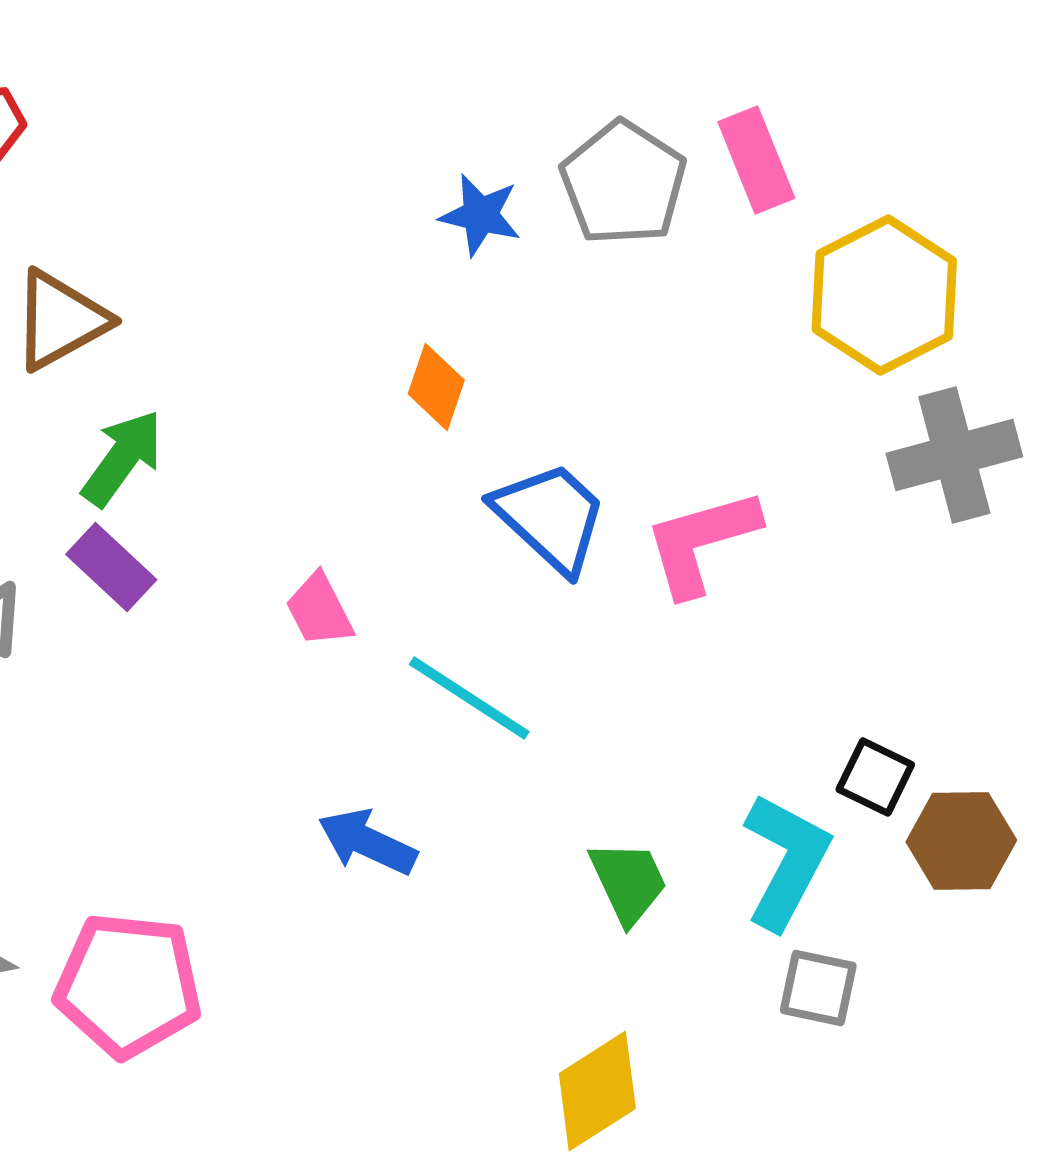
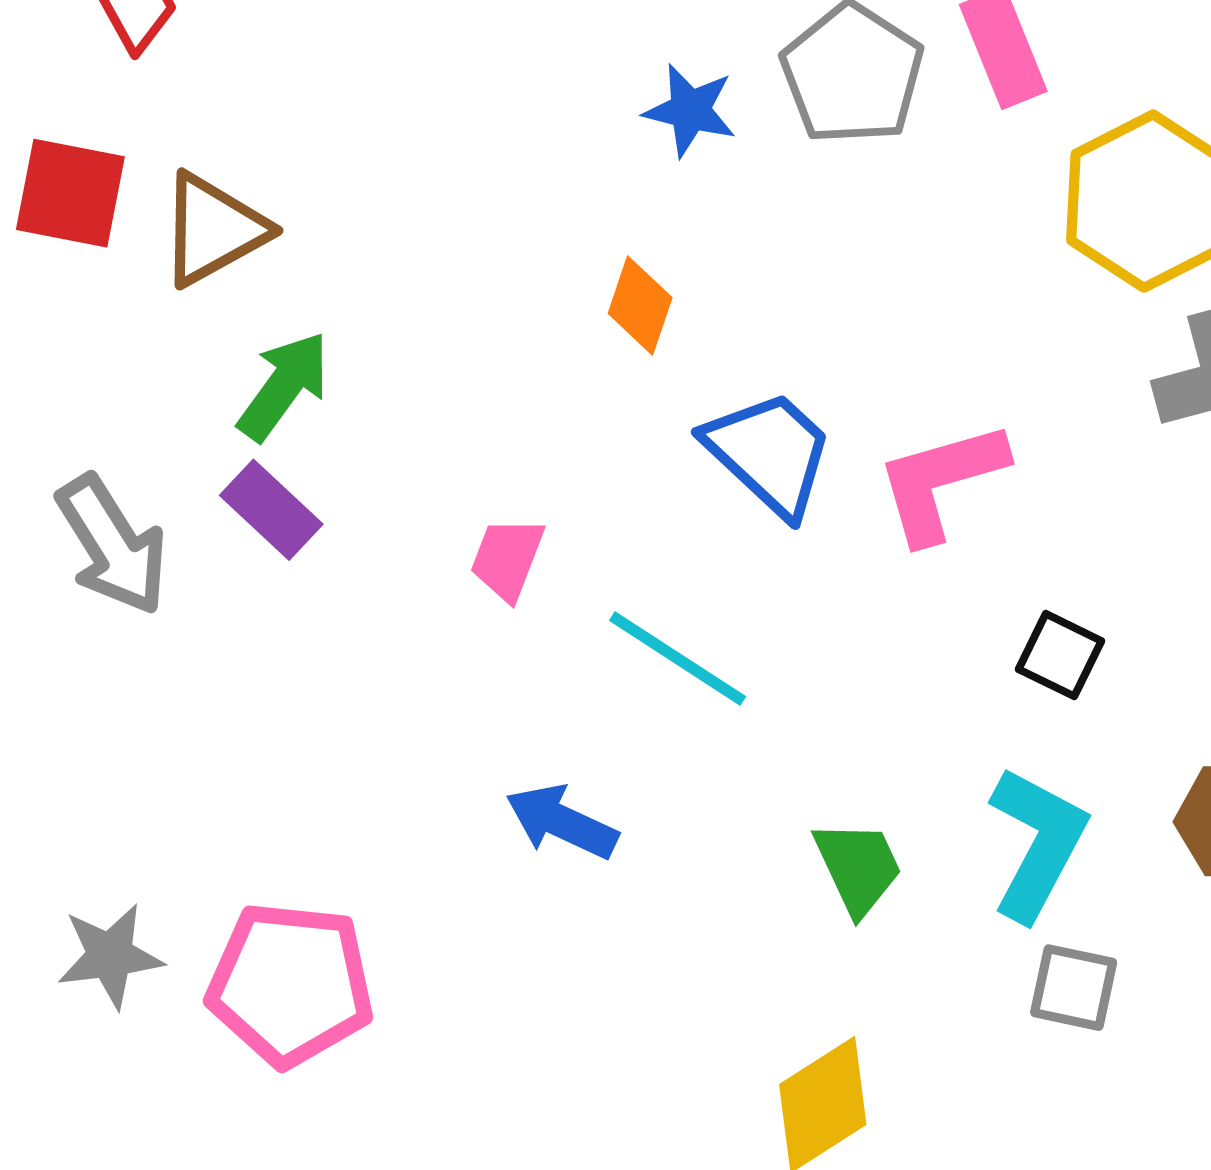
pink trapezoid: (319, 610) -> (507, 559), turned 48
black square: (875, 777) -> (1060, 655), moved

